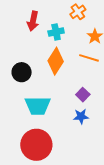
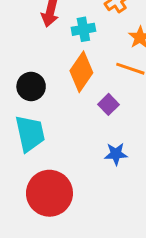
purple square: (83, 95) -> (108, 104), moved
cyan trapezoid: (38, 106) -> (30, 133), moved, turned -104

